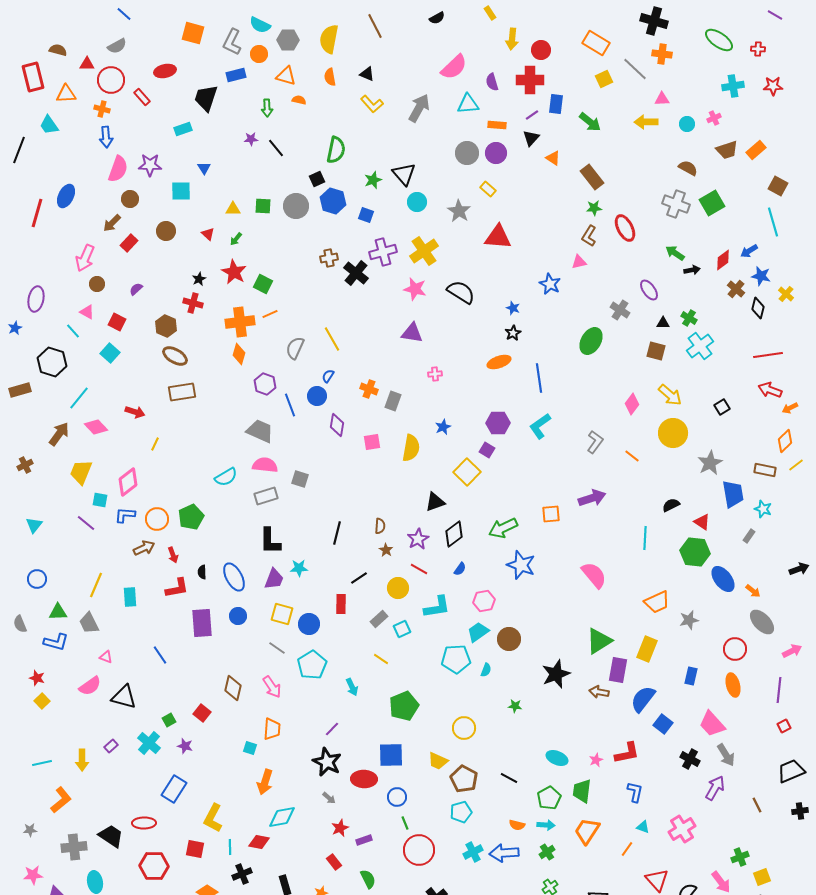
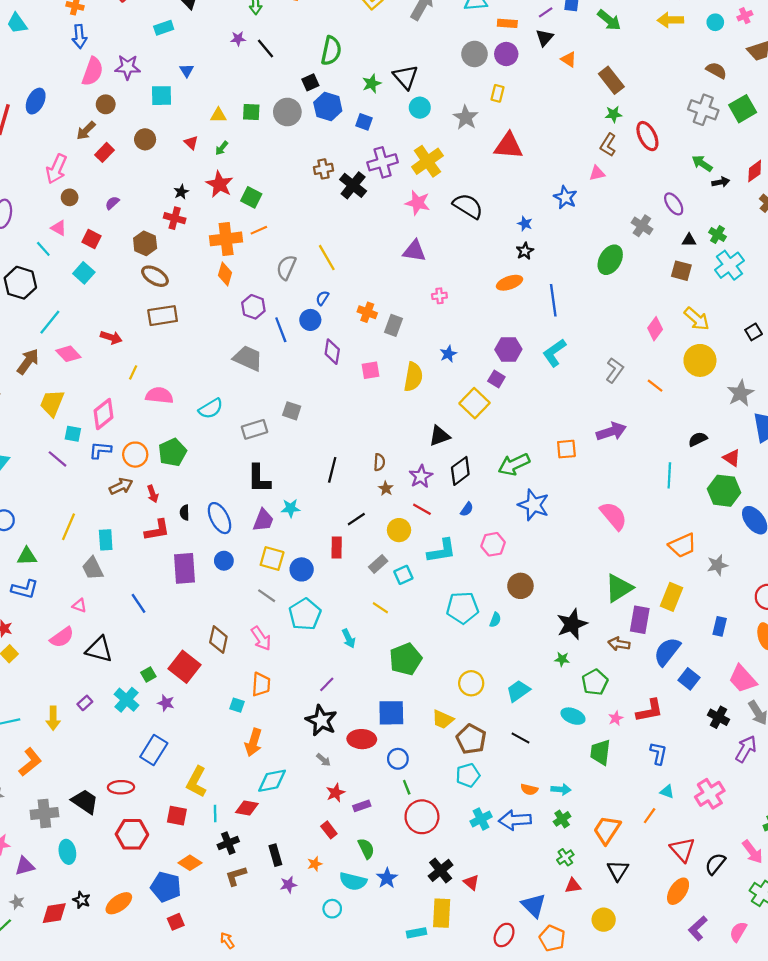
yellow rectangle: (488, 189) -> (497, 93), turned 63
pink semicircle: (265, 465) -> (159, 395), moved
gray trapezoid: (89, 623) -> (93, 568), moved
cyan trapezoid: (478, 632) -> (518, 691), moved
green star: (515, 706) -> (562, 659), moved
red square: (202, 713) -> (184, 667), size x1.6
green pentagon: (549, 798) -> (595, 682), moved
orange trapezoid: (587, 831) -> (607, 830), moved

